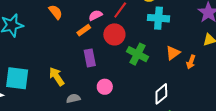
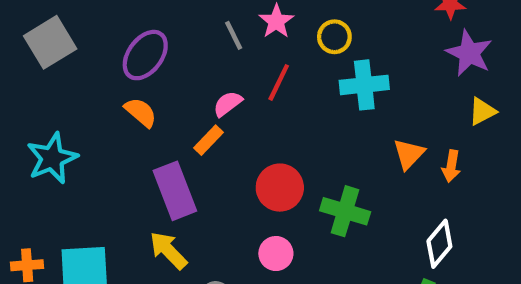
red circle: (114, 34) -> (280, 188), moved
green cross: (137, 54) -> (345, 211), moved
purple rectangle: (90, 58) -> (175, 191), moved, size x1.4
white diamond: (161, 94) -> (439, 244), moved

